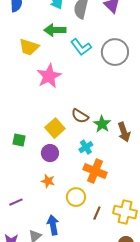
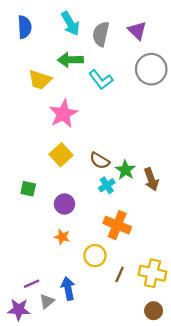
gray circle: (115, 52) -> (151, 69), moved
yellow square: (55, 128) -> (61, 155), moved
cyan cross: (86, 147) -> (107, 185), moved
purple line: (16, 202) -> (32, 284), moved

